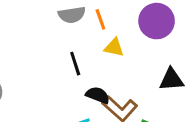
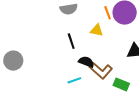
orange line: (100, 19) -> (108, 13), moved

